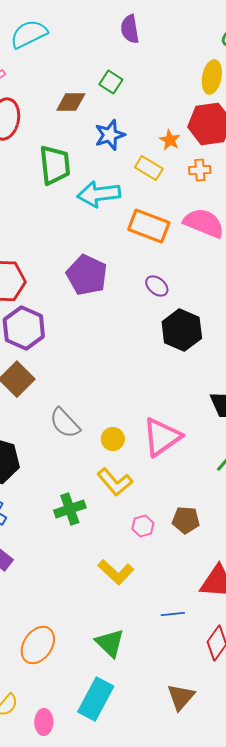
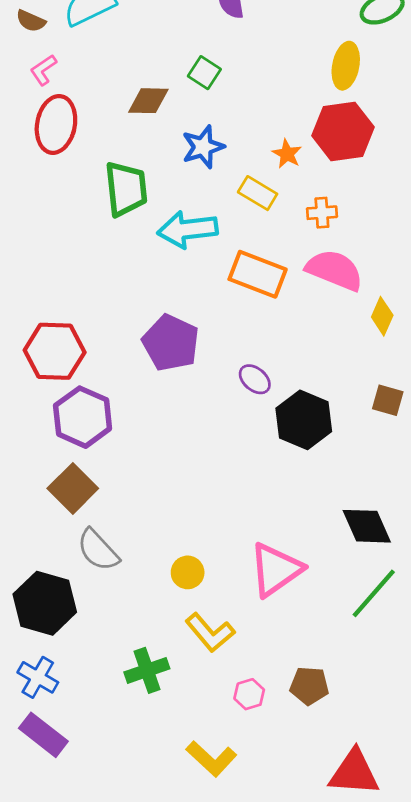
orange cross: (200, 170) -> (322, 213), moved
purple ellipse: (157, 286) -> (255, 379), moved
gray semicircle: (65, 423) -> (98, 550), moved
yellow circle: (113, 439) -> (188, 572), moved

